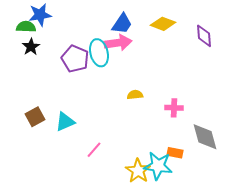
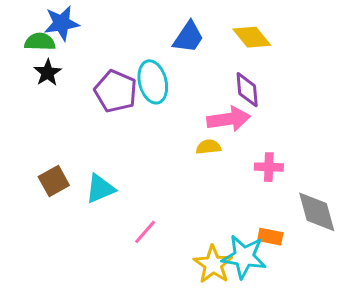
yellow diamond: (163, 24) -> (252, 37), turned 30
purple diamond: (204, 36) -> (247, 90), moved
pink arrow: (118, 43) -> (229, 119), moved

